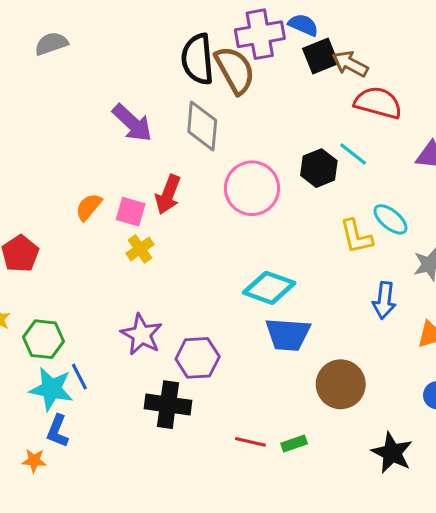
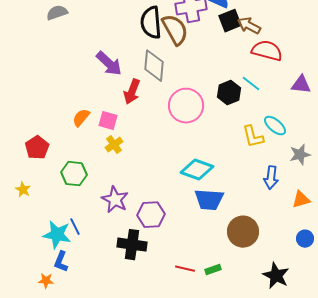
red arrow: (168, 194) -> (132, 92), moved
green hexagon: (44, 339) -> (74, 174), moved

